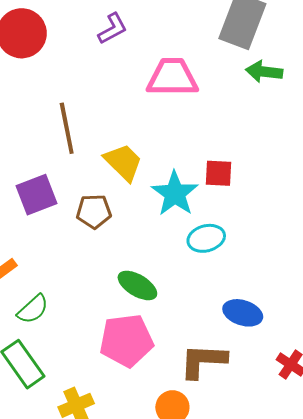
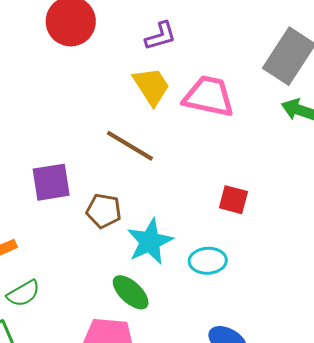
brown line: (67, 128) -> (130, 146), moved, turned -60
yellow trapezoid: (123, 162) -> (151, 86), moved
cyan star: (175, 194) -> (150, 242), moved

